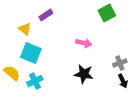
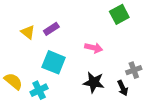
purple rectangle: (46, 15) -> (51, 29), moved
cyan square: (31, 53) -> (54, 62), moved
black arrow: (123, 81) -> (123, 88), moved

